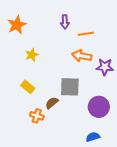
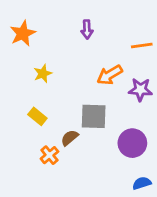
orange line: (86, 34) -> (142, 45), moved
orange arrow: (82, 56) -> (110, 75), turned -42
orange cross: (37, 116) -> (49, 155), turned 32
blue semicircle: (93, 137) -> (142, 183), moved

